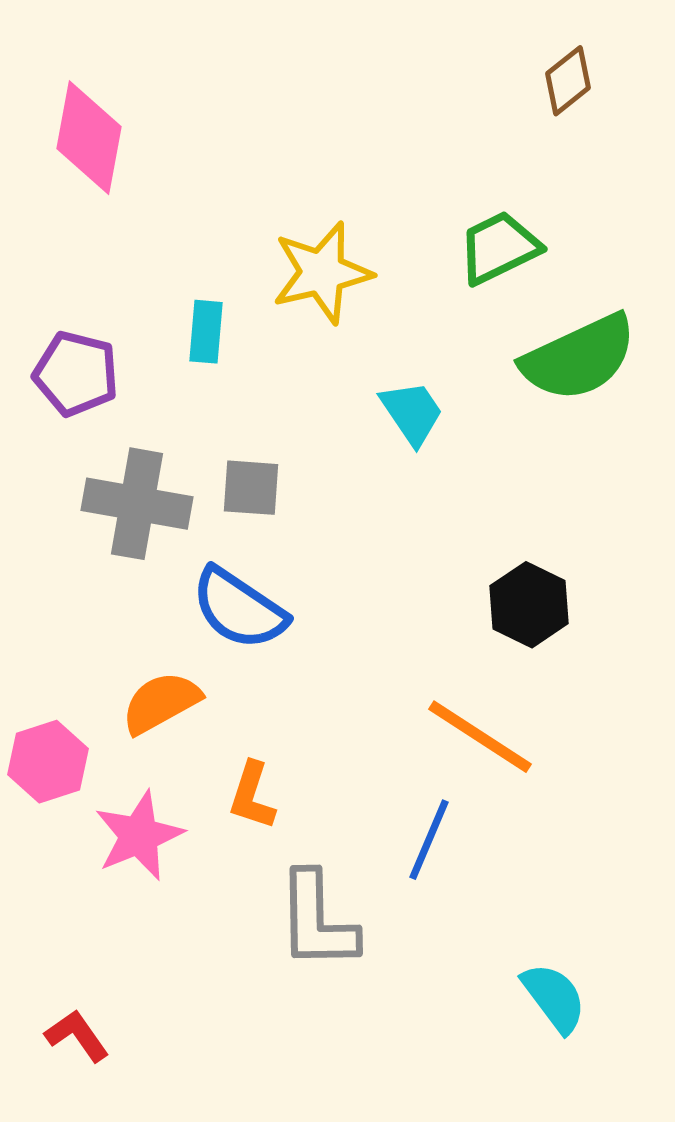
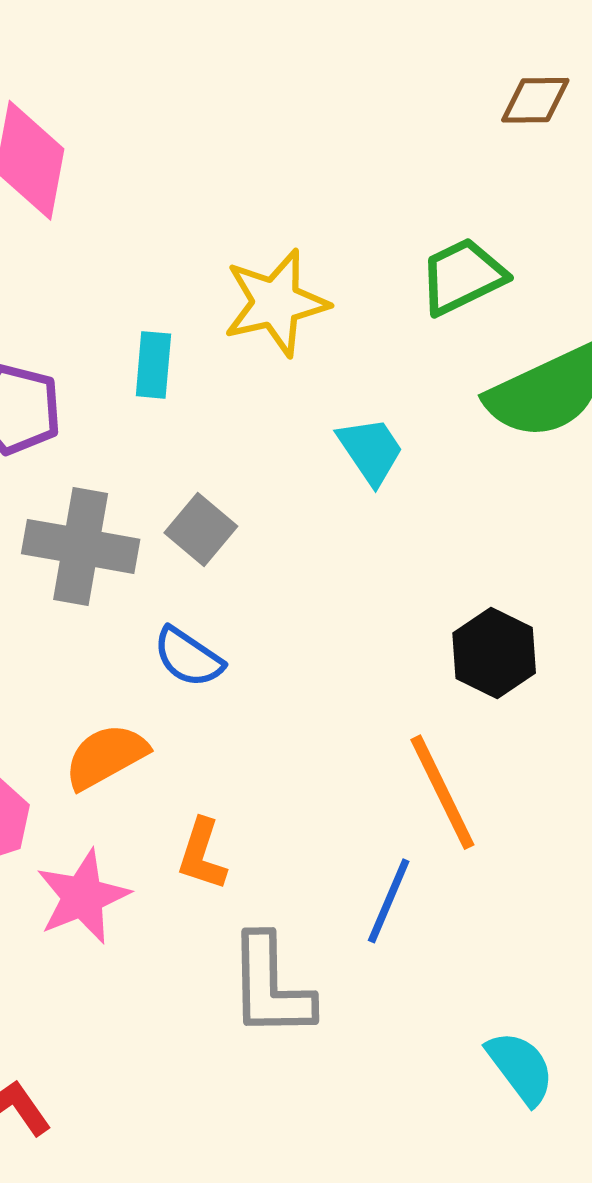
brown diamond: (568, 81) -> (535, 100), turned 38
gray square: (251, 488) -> (201, 530), turned 36
blue semicircle: (239, 609) -> (188, 657), size x0.7
orange line: (480, 737) -> (442, 792), turned 31

